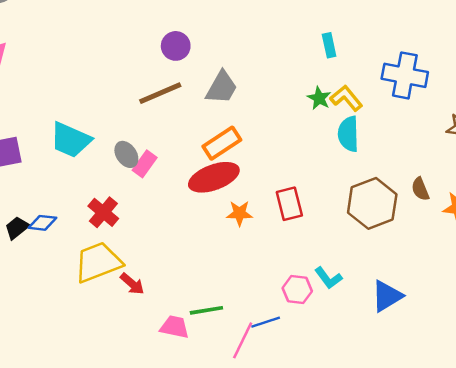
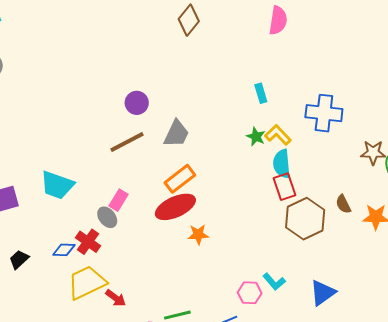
gray ellipse: (126, 154) -> (107, 217), moved
red rectangle: (289, 204) -> (285, 187), moved
blue diamond: (42, 223) -> (64, 250), moved

